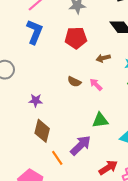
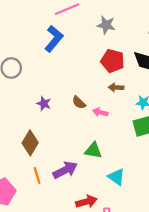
red pentagon: (76, 38) -> (113, 61), moved
pink arrow: (96, 84) -> (100, 112), turned -48
purple star: (36, 100) -> (44, 104), moved

